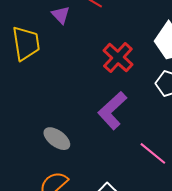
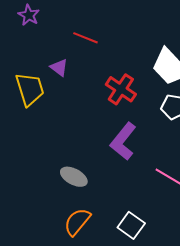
purple triangle: (61, 15) -> (59, 68), moved

